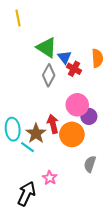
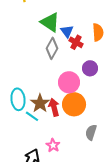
pink circle: (77, 105) -> (69, 82), moved
purple circle: (89, 116) -> (90, 68), moved
red arrow: (53, 124) -> (54, 107), moved

